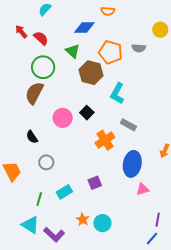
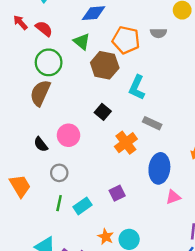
pink circle: (63, 118) -> (68, 135), moved
green line: (39, 199) -> (59, 203), moved

